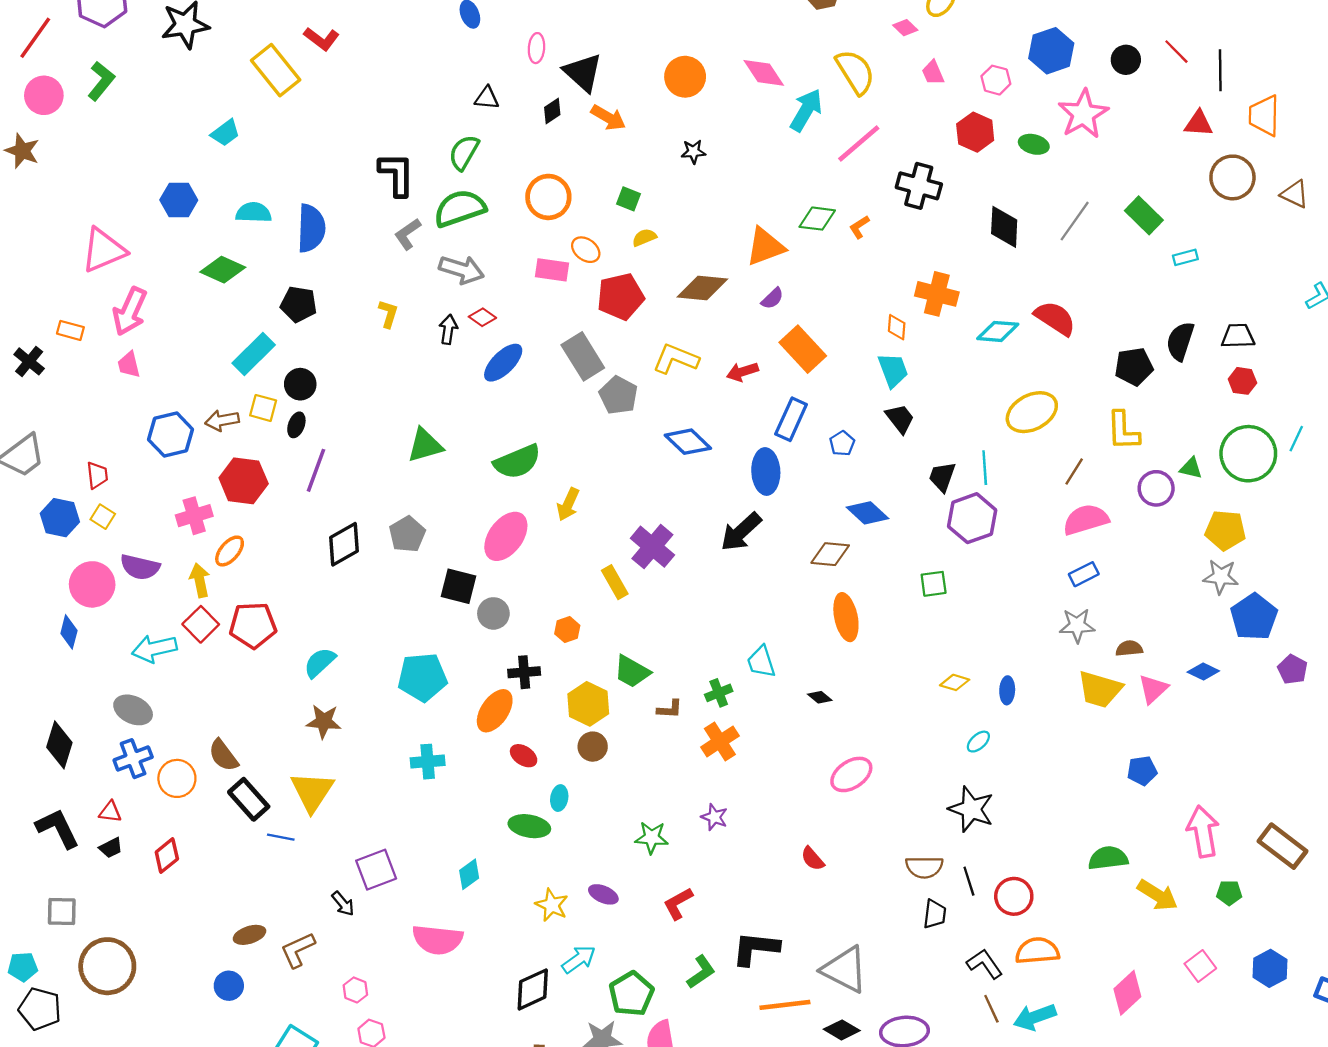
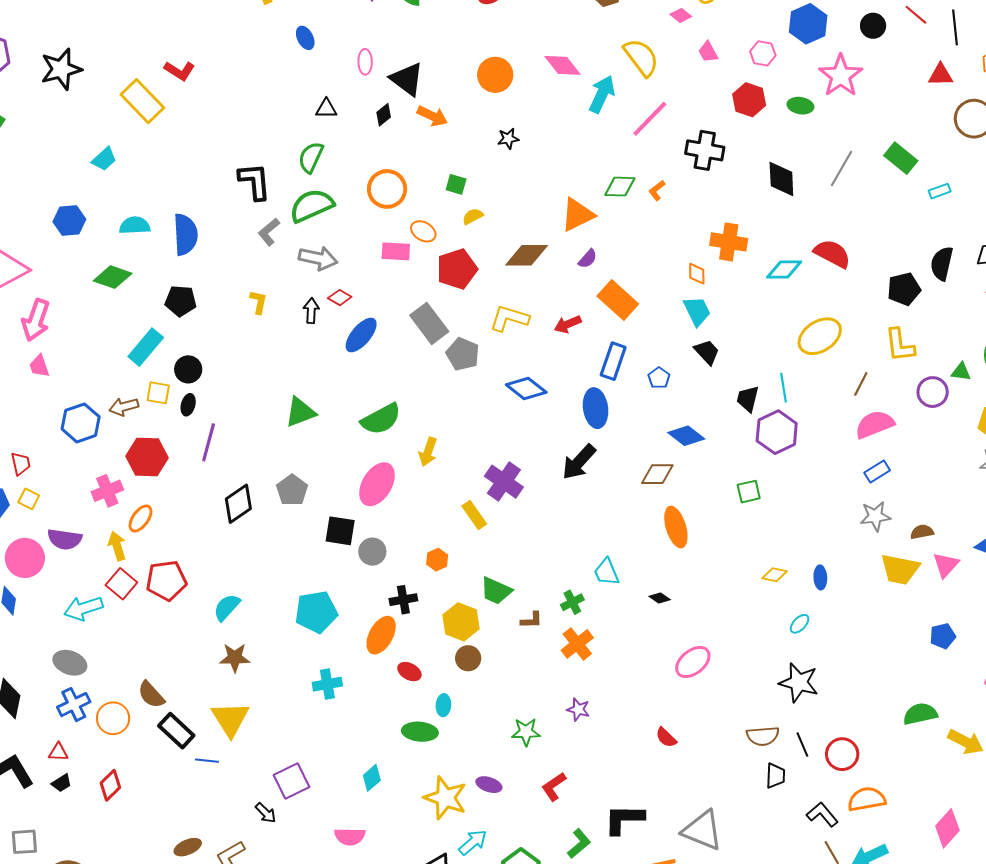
yellow star: (552, 905) -> (445, 798), size x1.5
pink semicircle: (438, 940) -> (350, 836), size x0.7

